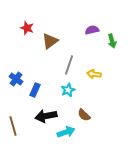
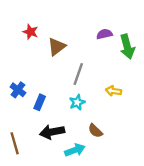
green arrow: (112, 41) -> (127, 47), size x1.5
yellow arrow: (94, 74) -> (114, 91), moved

